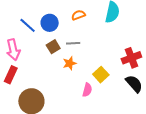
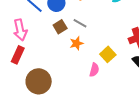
gray line: (73, 43) -> (80, 23), turned 32

